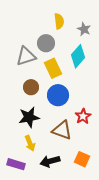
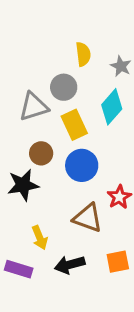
black star: (29, 117) -> (23, 185), moved
orange square: (82, 159) -> (118, 262), turned -35

